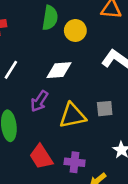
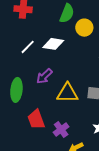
white diamond: (59, 70) -> (53, 44), moved
purple cross: (75, 162) -> (61, 130), turned 35

